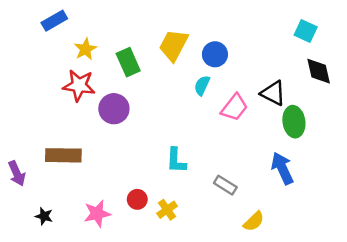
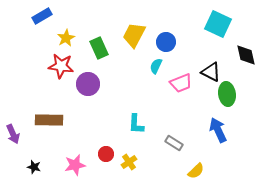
cyan square: (306, 31) -> (218, 24), moved, size x1.5
pink trapezoid: (234, 107) -> (181, 83), turned 30

